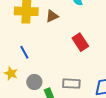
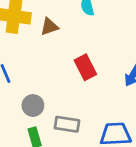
gray circle: (34, 82) -> (33, 105), moved

